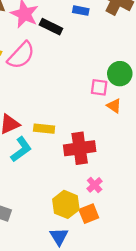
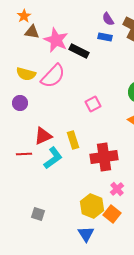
pink square: (99, 87) -> (93, 104), moved, turned -35
yellow rectangle: (44, 129) -> (73, 140), turned 66
orange square: (89, 214) -> (112, 214), turned -30

